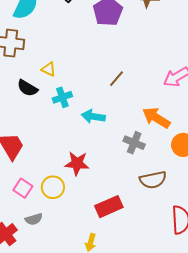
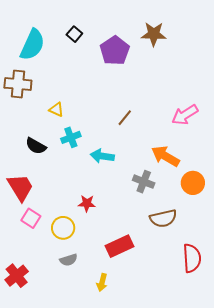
black semicircle: (27, 88) -> (36, 146), moved
red star: (77, 163) -> (87, 203), size x0.7
pink square: (23, 188) -> (31, 218), moved
gray semicircle: (34, 219) -> (69, 260), moved

